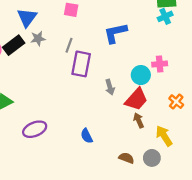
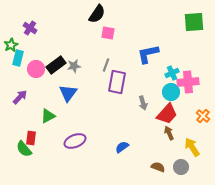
cyan cross: (165, 16) -> (172, 73), moved
blue triangle: (27, 18) -> (68, 93), moved
gray star: (38, 39) -> (74, 66), moved
pink cross: (160, 64) -> (188, 82), size x1.5
blue semicircle: (87, 136) -> (122, 147), turned 80

